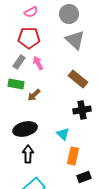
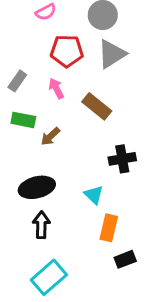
red pentagon: (29, 38) -> (67, 51), moved
gray triangle: (75, 40) -> (112, 54), turned 45
gray rectangle: (19, 62) -> (17, 81), moved
brown rectangle: (78, 79) -> (97, 106), moved

